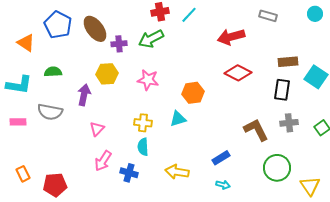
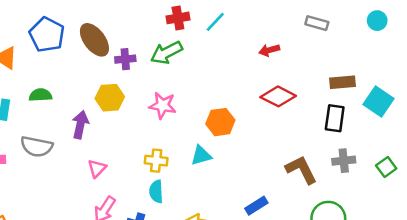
red arrow: (231, 37) -> (269, 50), size x0.6

